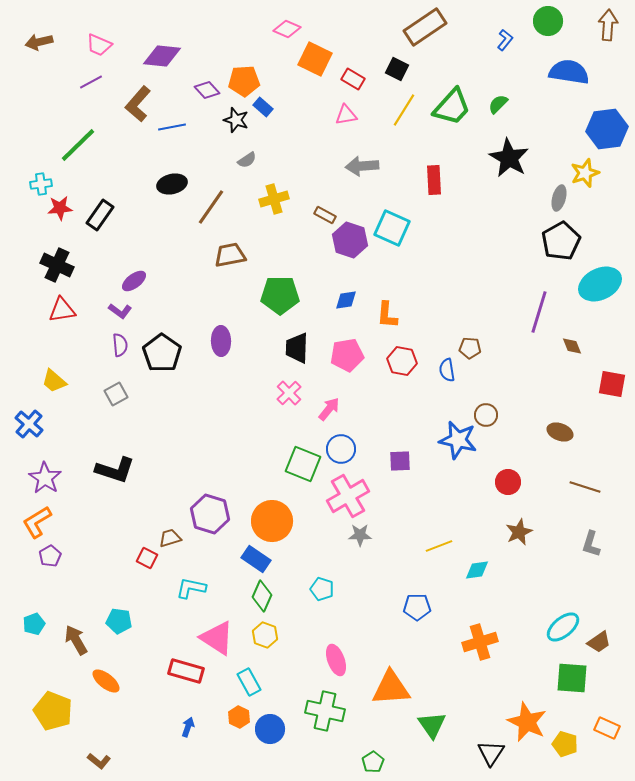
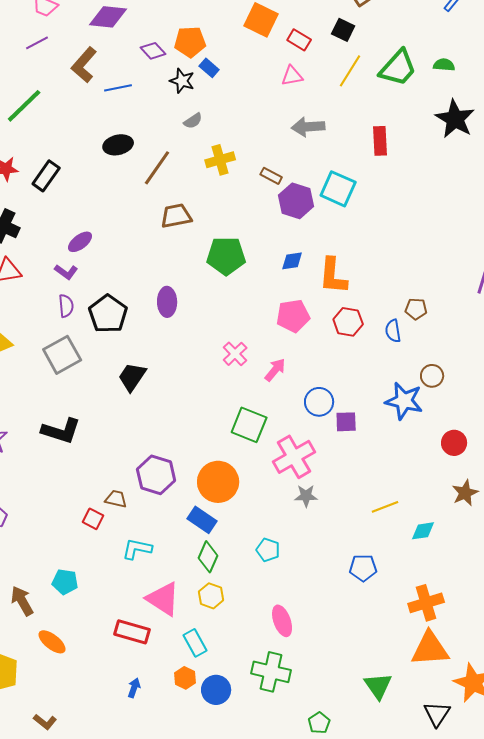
green semicircle: (498, 104) -> (444, 65), turned 50
orange L-shape: (387, 315) -> (333, 276), size x1.4
black trapezoid: (297, 348) -> (132, 377), moved, turned 32
gray square: (116, 394) -> (62, 355), size x1.6
blue circle: (341, 449) -> (319, 402), moved
brown trapezoid: (170, 538) -> (116, 499), turned 30
orange triangle: (391, 688) -> (430, 649), moved

